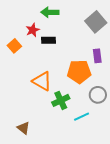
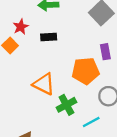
red star: (33, 30) -> (21, 27), moved

